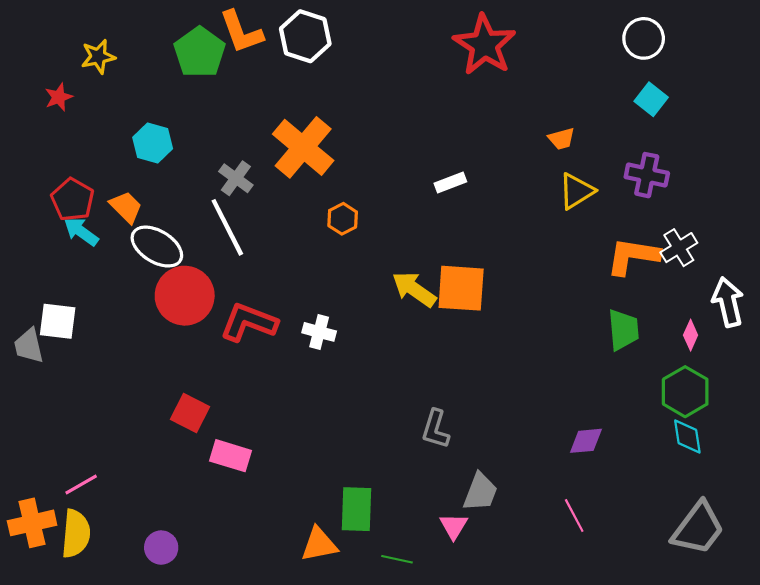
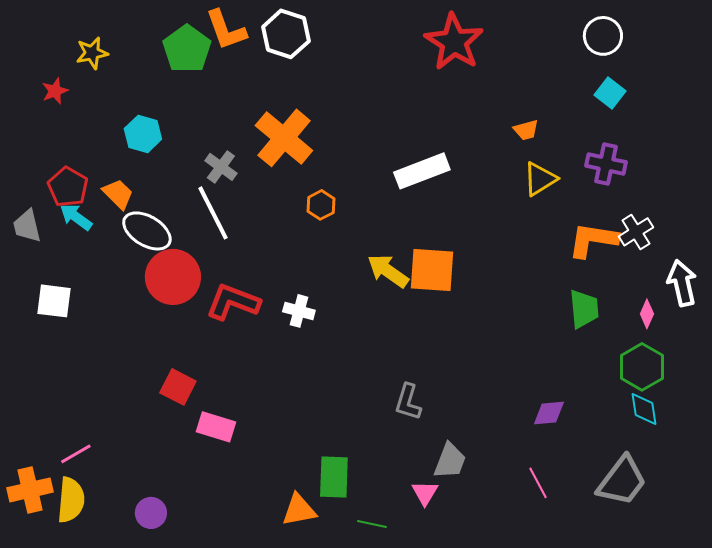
white rectangle: (450, 183) -> (422, 171), size x1.8
gray trapezoid: (29, 346) -> (27, 226), moved
gray trapezoid: (698, 528) -> (622, 481), moved

